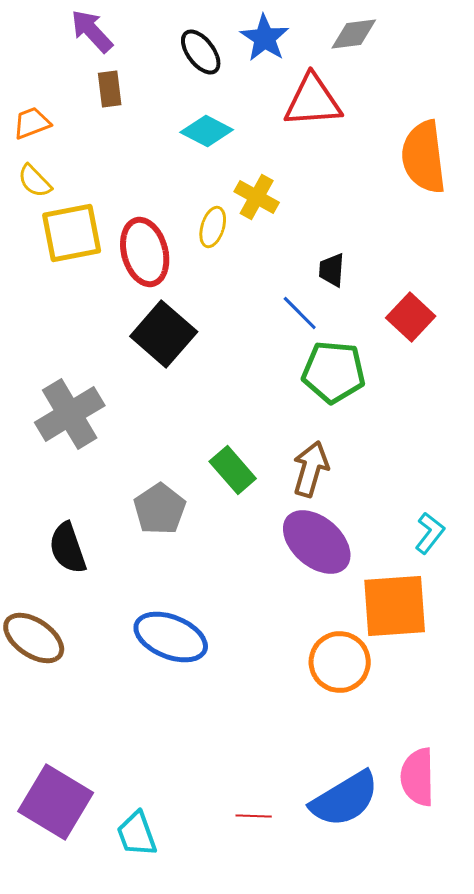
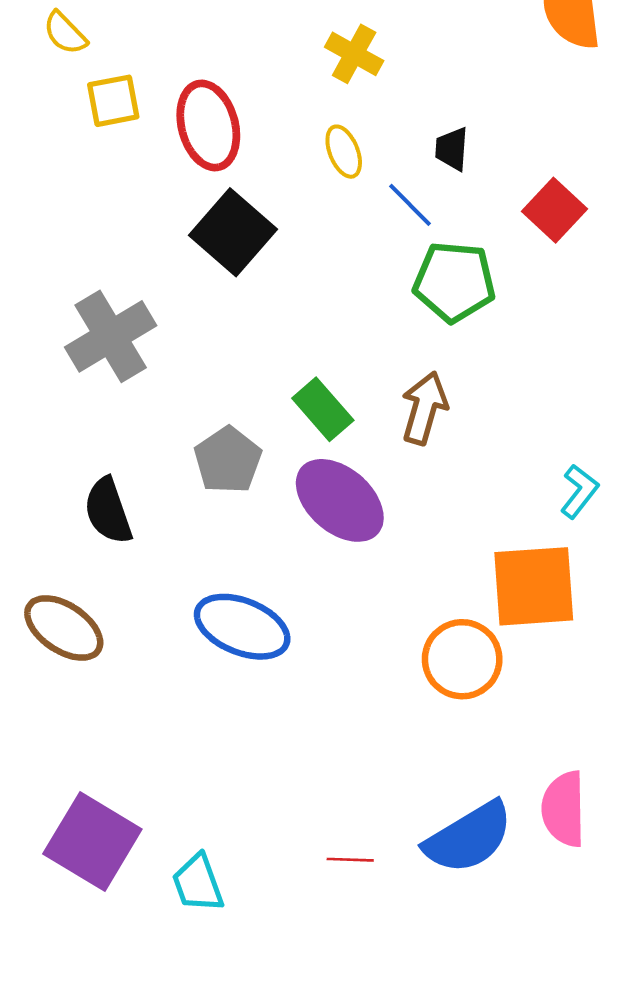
yellow ellipse: (213, 227) -> (344, 152), moved, turned -39
yellow square: (72, 233) -> (113, 101), size x0.7
purple ellipse: (317, 542) -> (340, 500), moved

